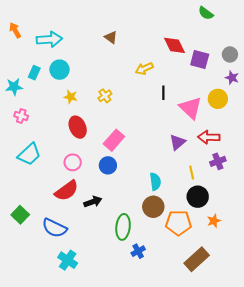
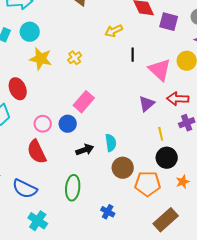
yellow star: (71, 97) -> (41, 59), size x1.6
red ellipse: (78, 127) -> (18, 89), moved
blue circle: (108, 165) -> (68, 124), moved
cyan semicircle: (155, 182) -> (111, 143), moved
red semicircle: (67, 191) -> (37, 152), turned 100
black arrow: (93, 202) -> (85, 150), moved
green ellipse: (123, 227) -> (73, 188), moved
blue cross: (138, 251) -> (108, 212), turned -32

